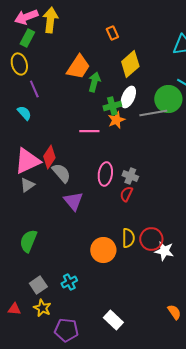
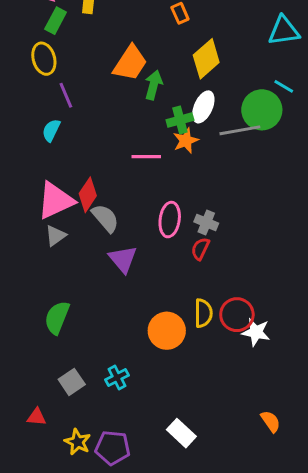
cyan semicircle: (24, 113) -> (51, 130), turned -112
yellow star: (42, 308) -> (78, 442), moved

